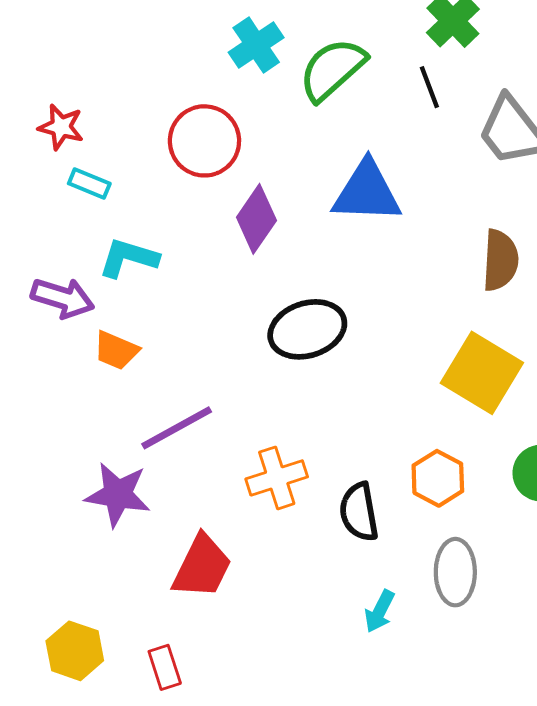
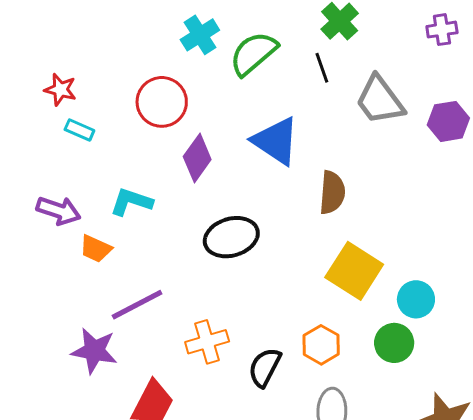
blue triangle: (367, 192) -> (276, 141), turned 30
cyan L-shape: (128, 258) -> (131, 202), moved
brown semicircle: (500, 260) -> (332, 192), moved
black semicircle: (359, 512) -> (265, 367), turned 36

